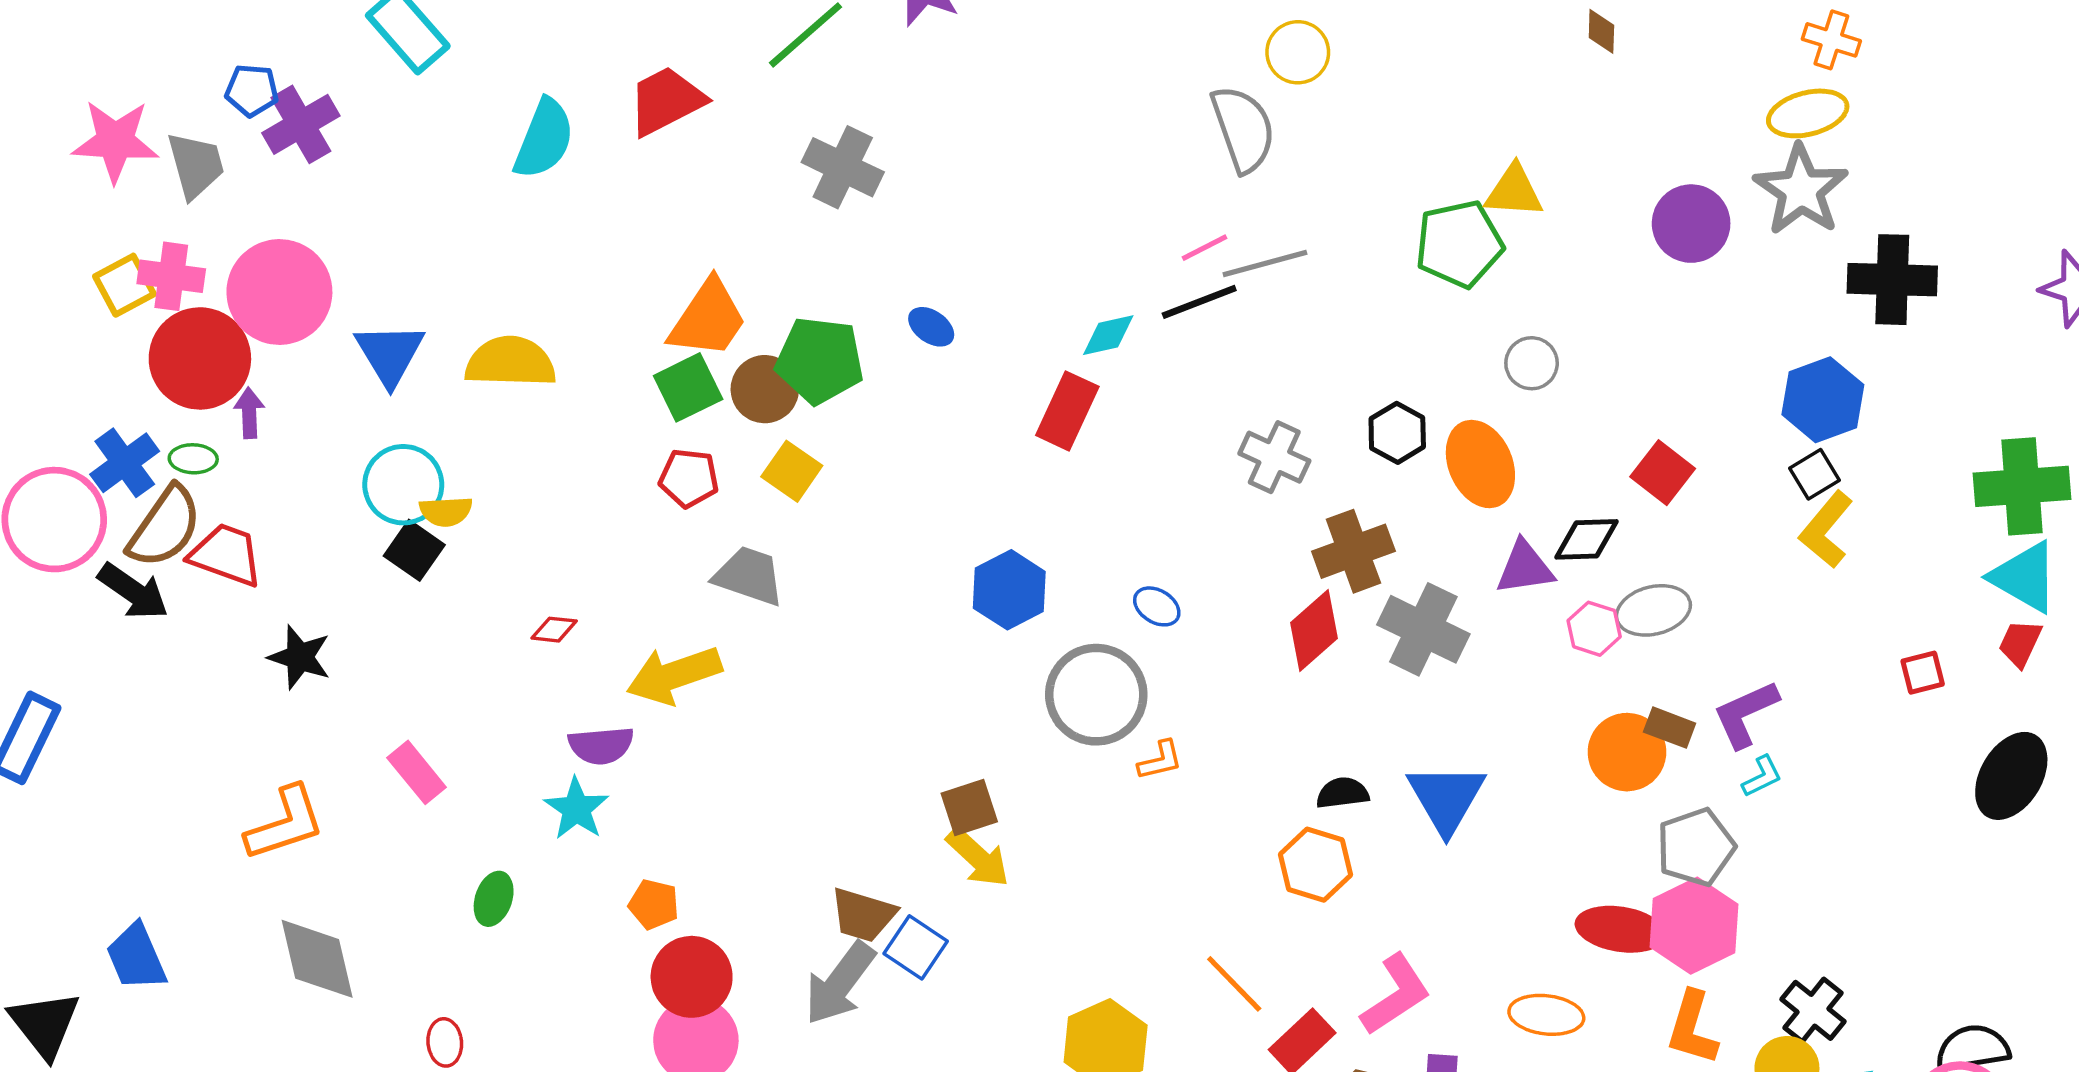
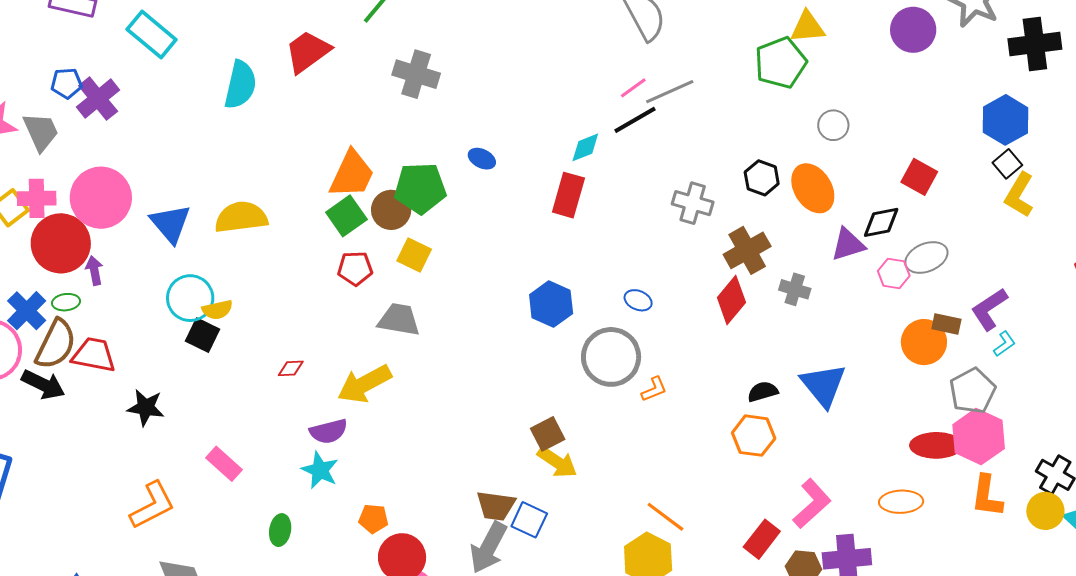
gray cross: (1423, 629) -> (795, 289), size x0.6
orange line: (1234, 984) -> (665, 517), moved

